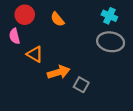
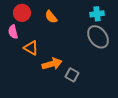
cyan cross: (109, 16) -> (97, 14), turned -32
gray ellipse: (111, 42) -> (98, 37), turned 45

